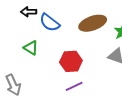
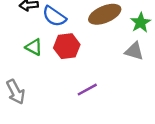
red hexagon: (71, 61) -> (67, 46), moved

